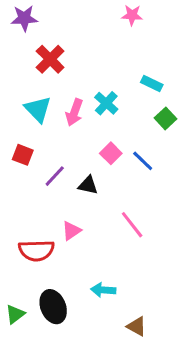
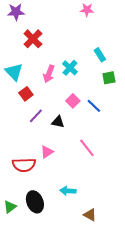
cyan rectangle: (152, 83) -> (100, 55), turned 32
cyan triangle: (38, 109) -> (14, 72), moved
green square: (165, 118) -> (109, 78), turned 32
red square: (23, 155) -> (26, 94), moved, turned 32

